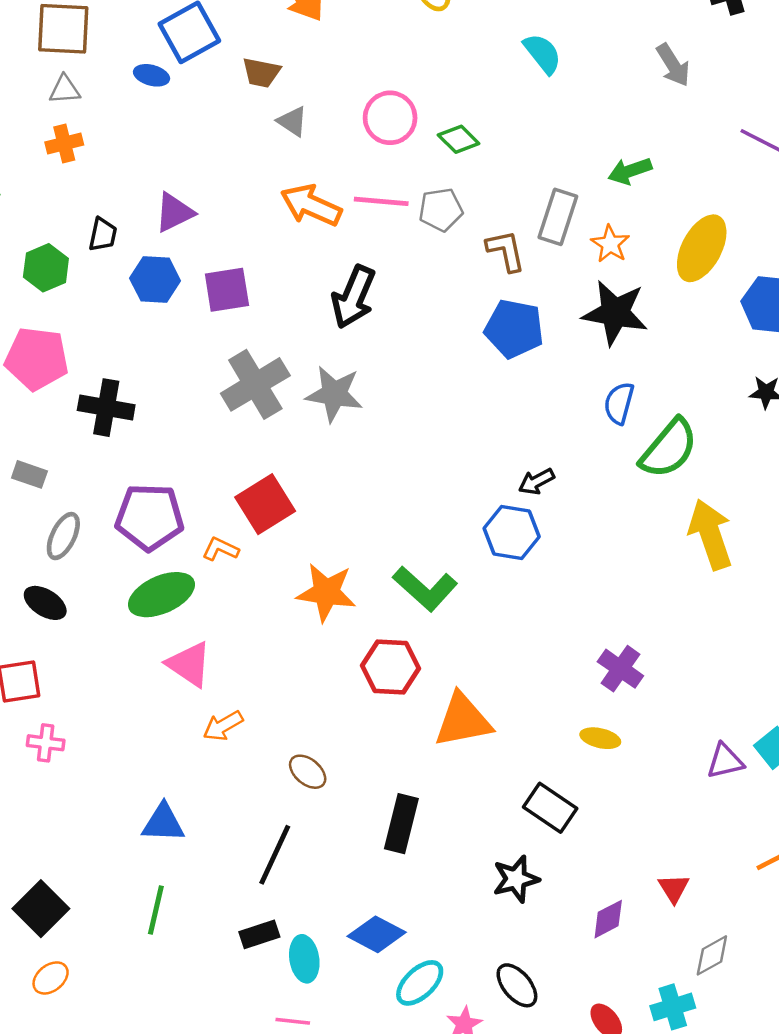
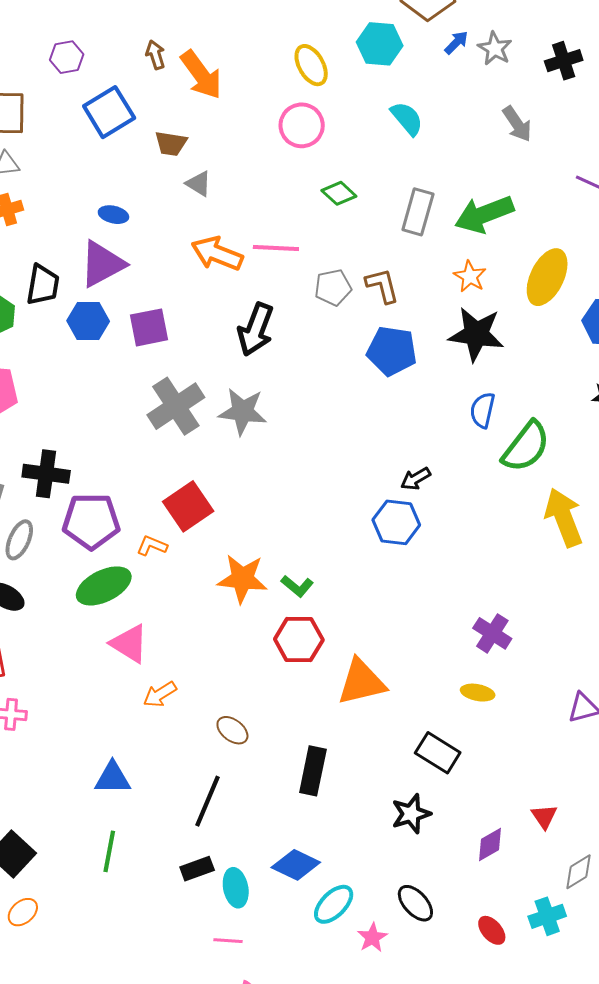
blue ellipse: (152, 75) -> (113, 215), moved
pink circle: (390, 118) -> (302, 125), moved
green arrow: (630, 171) -> (484, 214), size x1.6
gray pentagon: (441, 210) -> (333, 287), moved
purple triangle: (174, 212) -> (102, 264), size x1.4
gray rectangle: (558, 217) -> (418, 212), moved
black trapezoid: (103, 234) -> (43, 285), size x1.4
black cross: (106, 408) -> (46, 474), moved
green L-shape: (425, 589) -> (297, 586), moved, size x0.6

